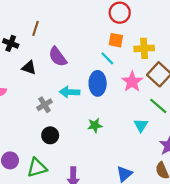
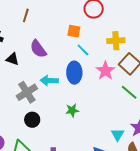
brown line: (35, 28) -> (26, 15), moved
orange square: (116, 40) -> (74, 31), moved
gray cross: (45, 105) -> (27, 92), size x1.5
cyan triangle: (141, 125) -> (118, 135), moved

